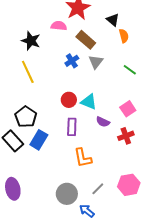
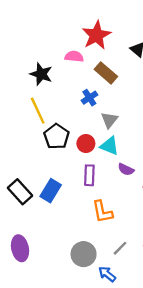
gray triangle: (96, 62) -> (109, 120), moved
black pentagon: (26, 117) -> (56, 136), moved

